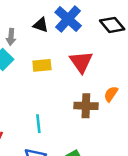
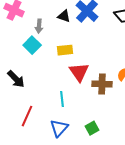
red triangle: (81, 62) -> (79, 72), moved

